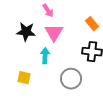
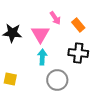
pink arrow: (48, 11) -> (55, 18), moved
cyan arrow: (45, 56) -> (42, 57), moved

